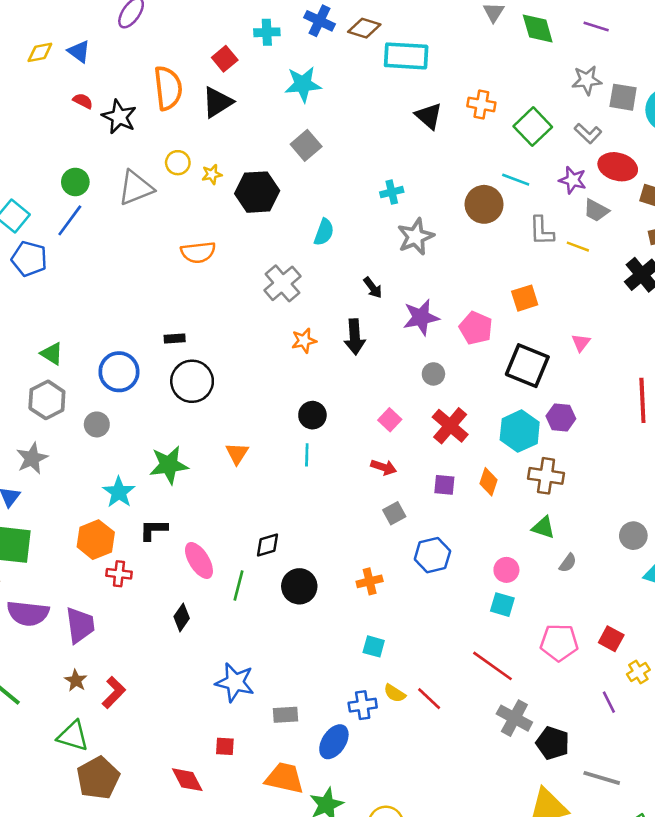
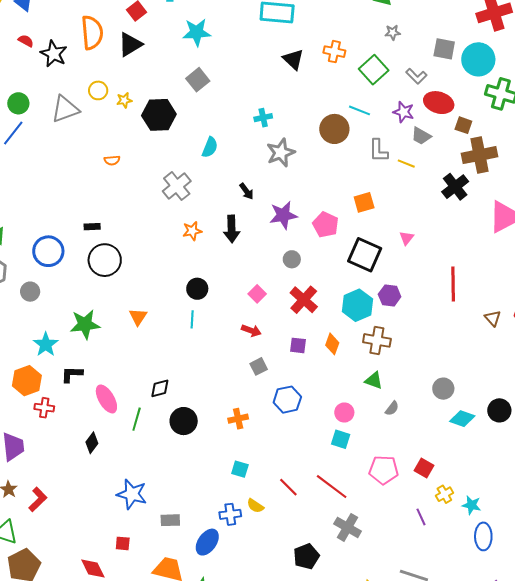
gray star: (587, 80) -> (393, 32), moved, size x0.7
orange semicircle: (198, 252) -> (112, 160), size x0.6
red line: (429, 699) -> (288, 487), moved
black pentagon: (553, 743) -> (306, 556), moved, turned 30

